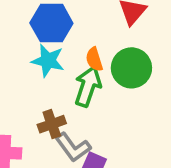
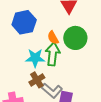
cyan star: (48, 61) -> (35, 58), moved

